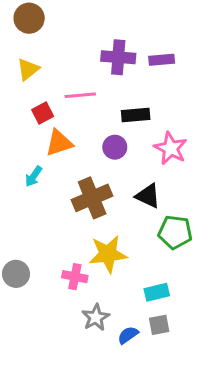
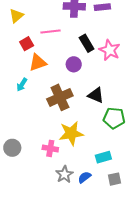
black rectangle: (136, 115) -> (87, 43), turned 66
pink star: (171, 148) -> (110, 50), moved
gray square: (159, 325) -> (114, 179), moved
blue semicircle: (128, 335) -> (84, 177), moved

